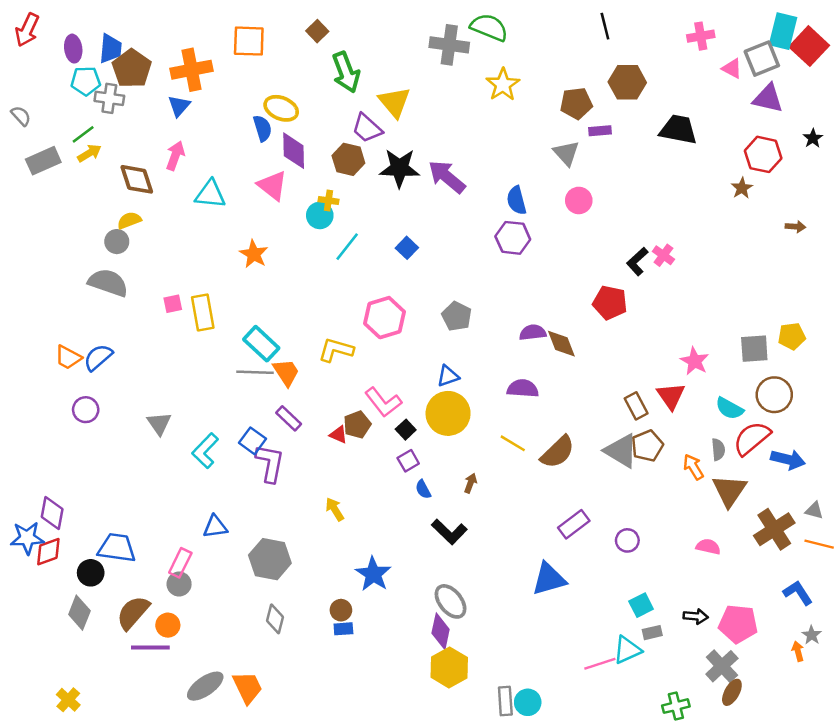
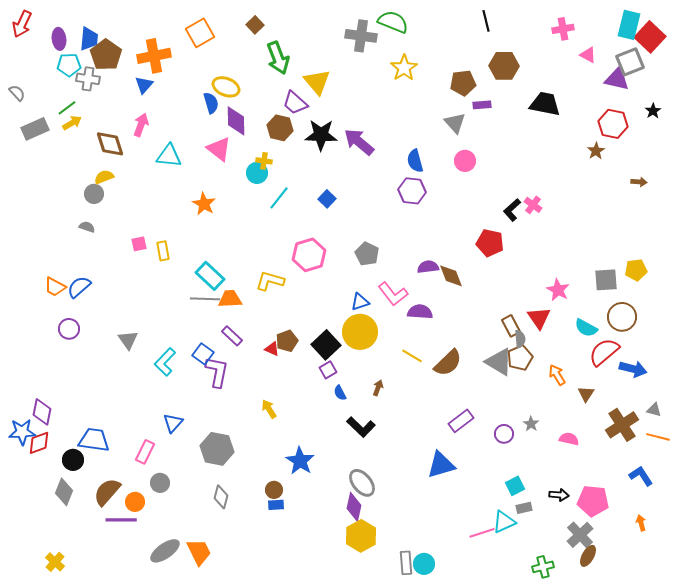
orange square: (249, 41) -> (200, 33), turned -32
gray square: (762, 59) -> (630, 62), moved
gray semicircle: (108, 283) -> (87, 227), size x0.5
yellow rectangle: (203, 313) -> (163, 251), size x0.7
orange trapezoid: (286, 372) -> (230, 299), turned -60
pink L-shape: (383, 402) -> (393, 294), moved
black square: (406, 430) -> (326, 345), size x1.8
gray semicircle: (718, 450) -> (520, 339), moved
brown triangle: (729, 491) -> (586, 394), size x0.6
blue triangle: (215, 527) -> (173, 423), turned -40
gray circle: (179, 584) -> (160, 483), moved
gray star: (812, 635) -> (531, 424), moved

